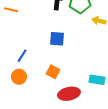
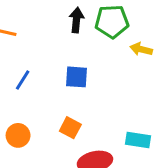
blue line: (22, 56) -> (23, 80), moved

